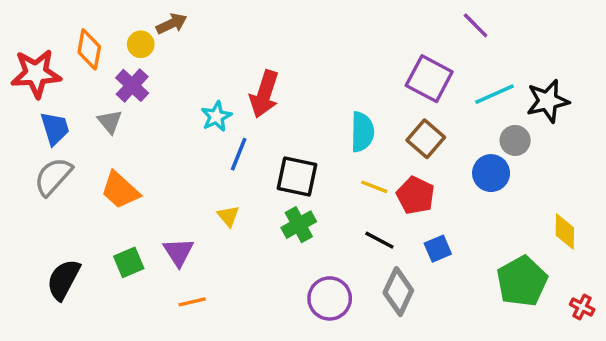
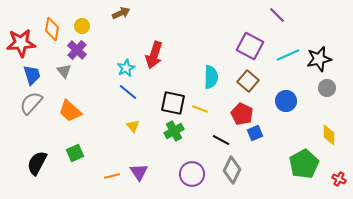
brown arrow: (172, 24) -> (121, 13), moved
gray circle: (515, 140) -> (327, 88), moved
blue line: (239, 154) -> (128, 92), moved, turned -72
yellow line: (374, 187) -> (200, 109), moved
blue square: (438, 249) -> (255, 133), moved
purple triangle: (178, 252) -> (139, 172), moved

